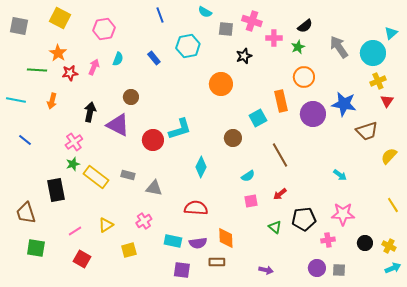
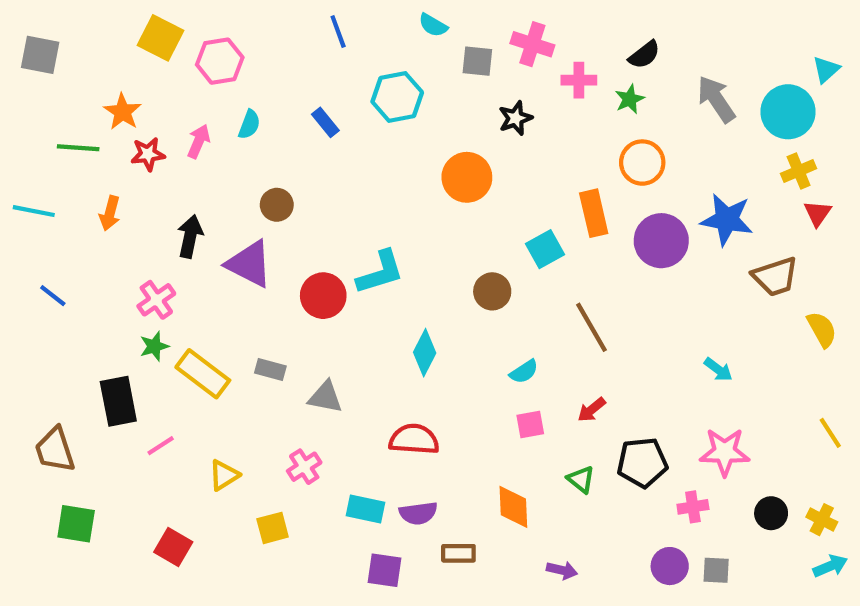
yellow square: (60, 18) -> (161, 38), moved
yellow semicircle: (389, 156) -> (822, 329), turned 108
pink line: (75, 231) -> (161, 446), moved
orange diamond: (226, 238) -> (513, 507), moved

